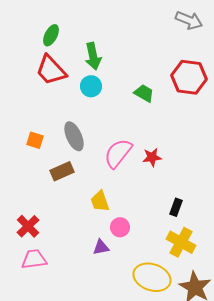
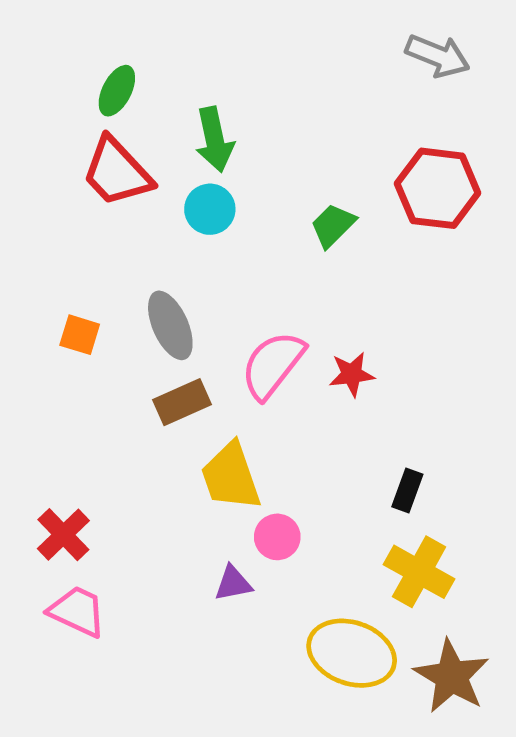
green trapezoid: (144, 93) -> (333, 225), turned -75
brown rectangle: (62, 171) -> (182, 402), moved
yellow trapezoid: (100, 201) -> (231, 476), size x1.4
pink trapezoid: (34, 259) -> (77, 611), turned 32

